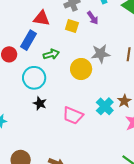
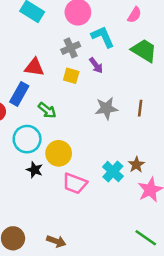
green arrow: (51, 54) -> (47, 110), turned 56
yellow circle: (81, 69) -> (59, 153), moved

